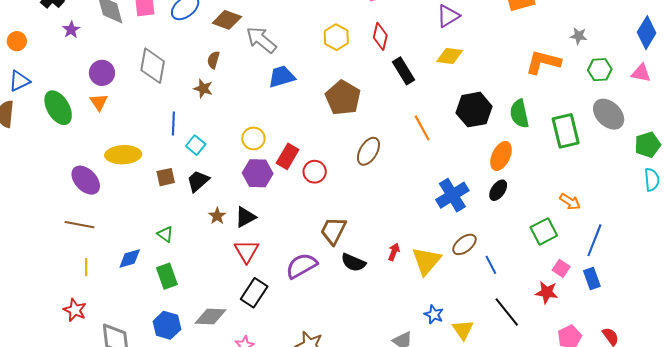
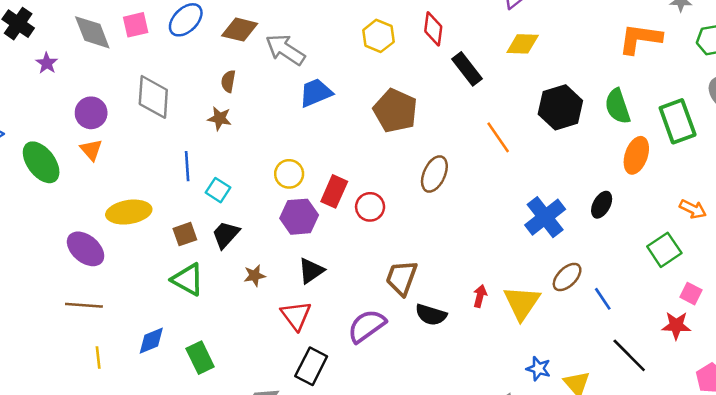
orange ellipse: (501, 156) -> (636, 155), moved
brown star: (217, 216) -> (255, 275), turned 30
black triangle: (245, 217) -> (311, 271), moved
green triangle: (165, 234) -> (188, 279), moved, size x1.6

